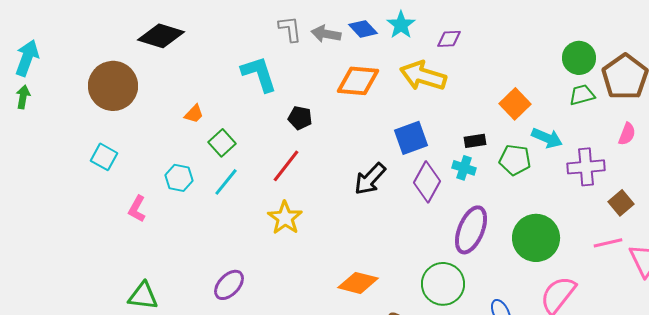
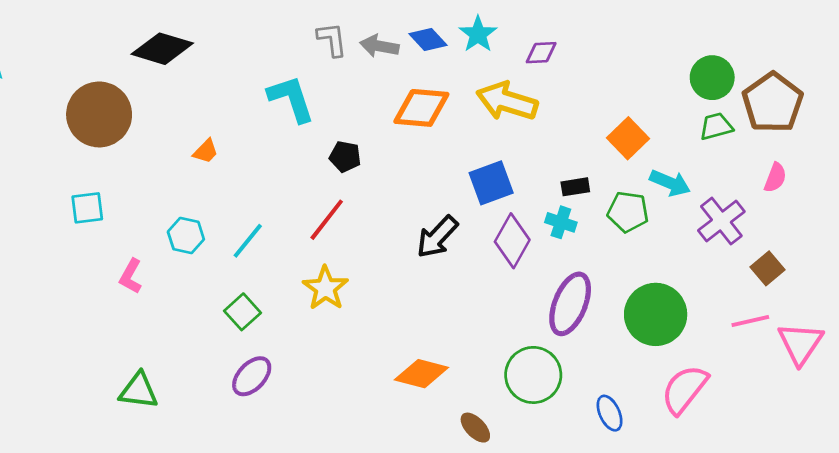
green square: (222, 143) -> (242, 312), moved
cyan square: (104, 157) -> (87, 208), turned -36
purple cross: (586, 167) -> (721, 221), turned -33

